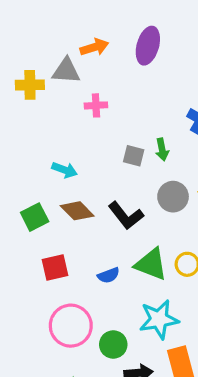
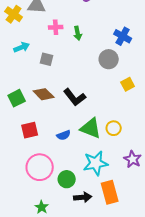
yellow cross: (30, 85) -> (14, 14), turned 36
green arrow: (162, 149) -> (78, 33), moved
gray square: (134, 156) -> (47, 59), moved
cyan arrow: (64, 170) -> (22, 47), moved, turned -42
gray circle: (173, 197) -> (109, 59), moved

